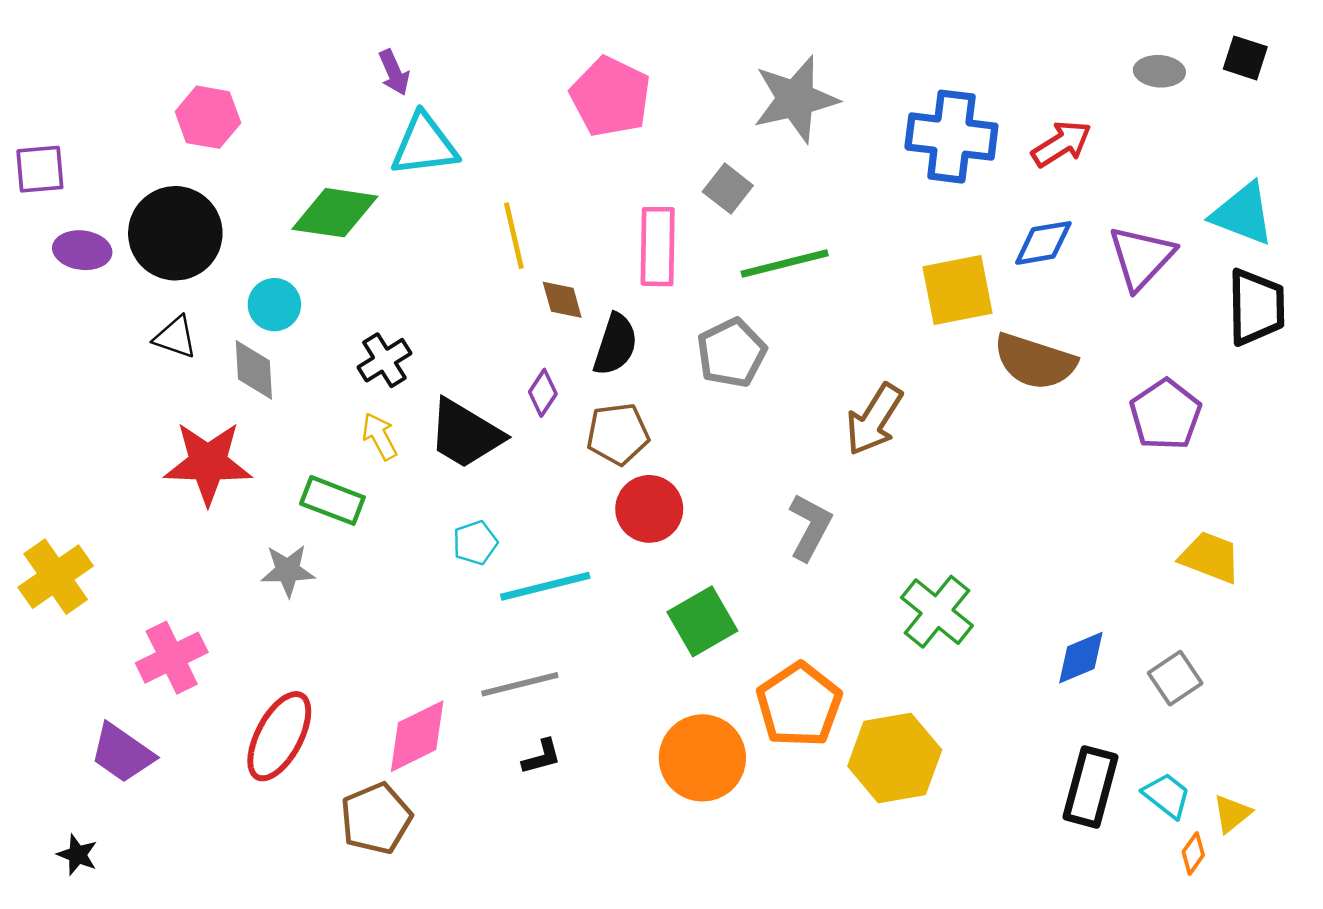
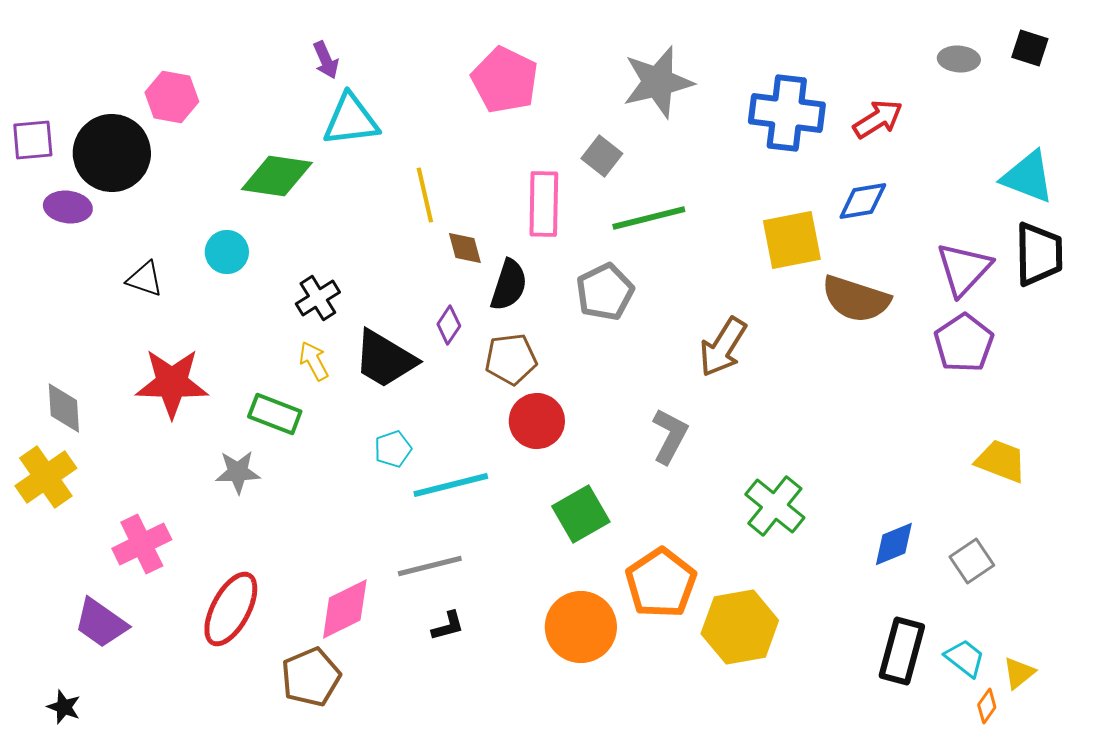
black circle: (175, 233) -> (112, 153), moved
purple triangle: (1141, 257) -> (964, 269), moved
gray diamond: (254, 370) -> (64, 408), moved

